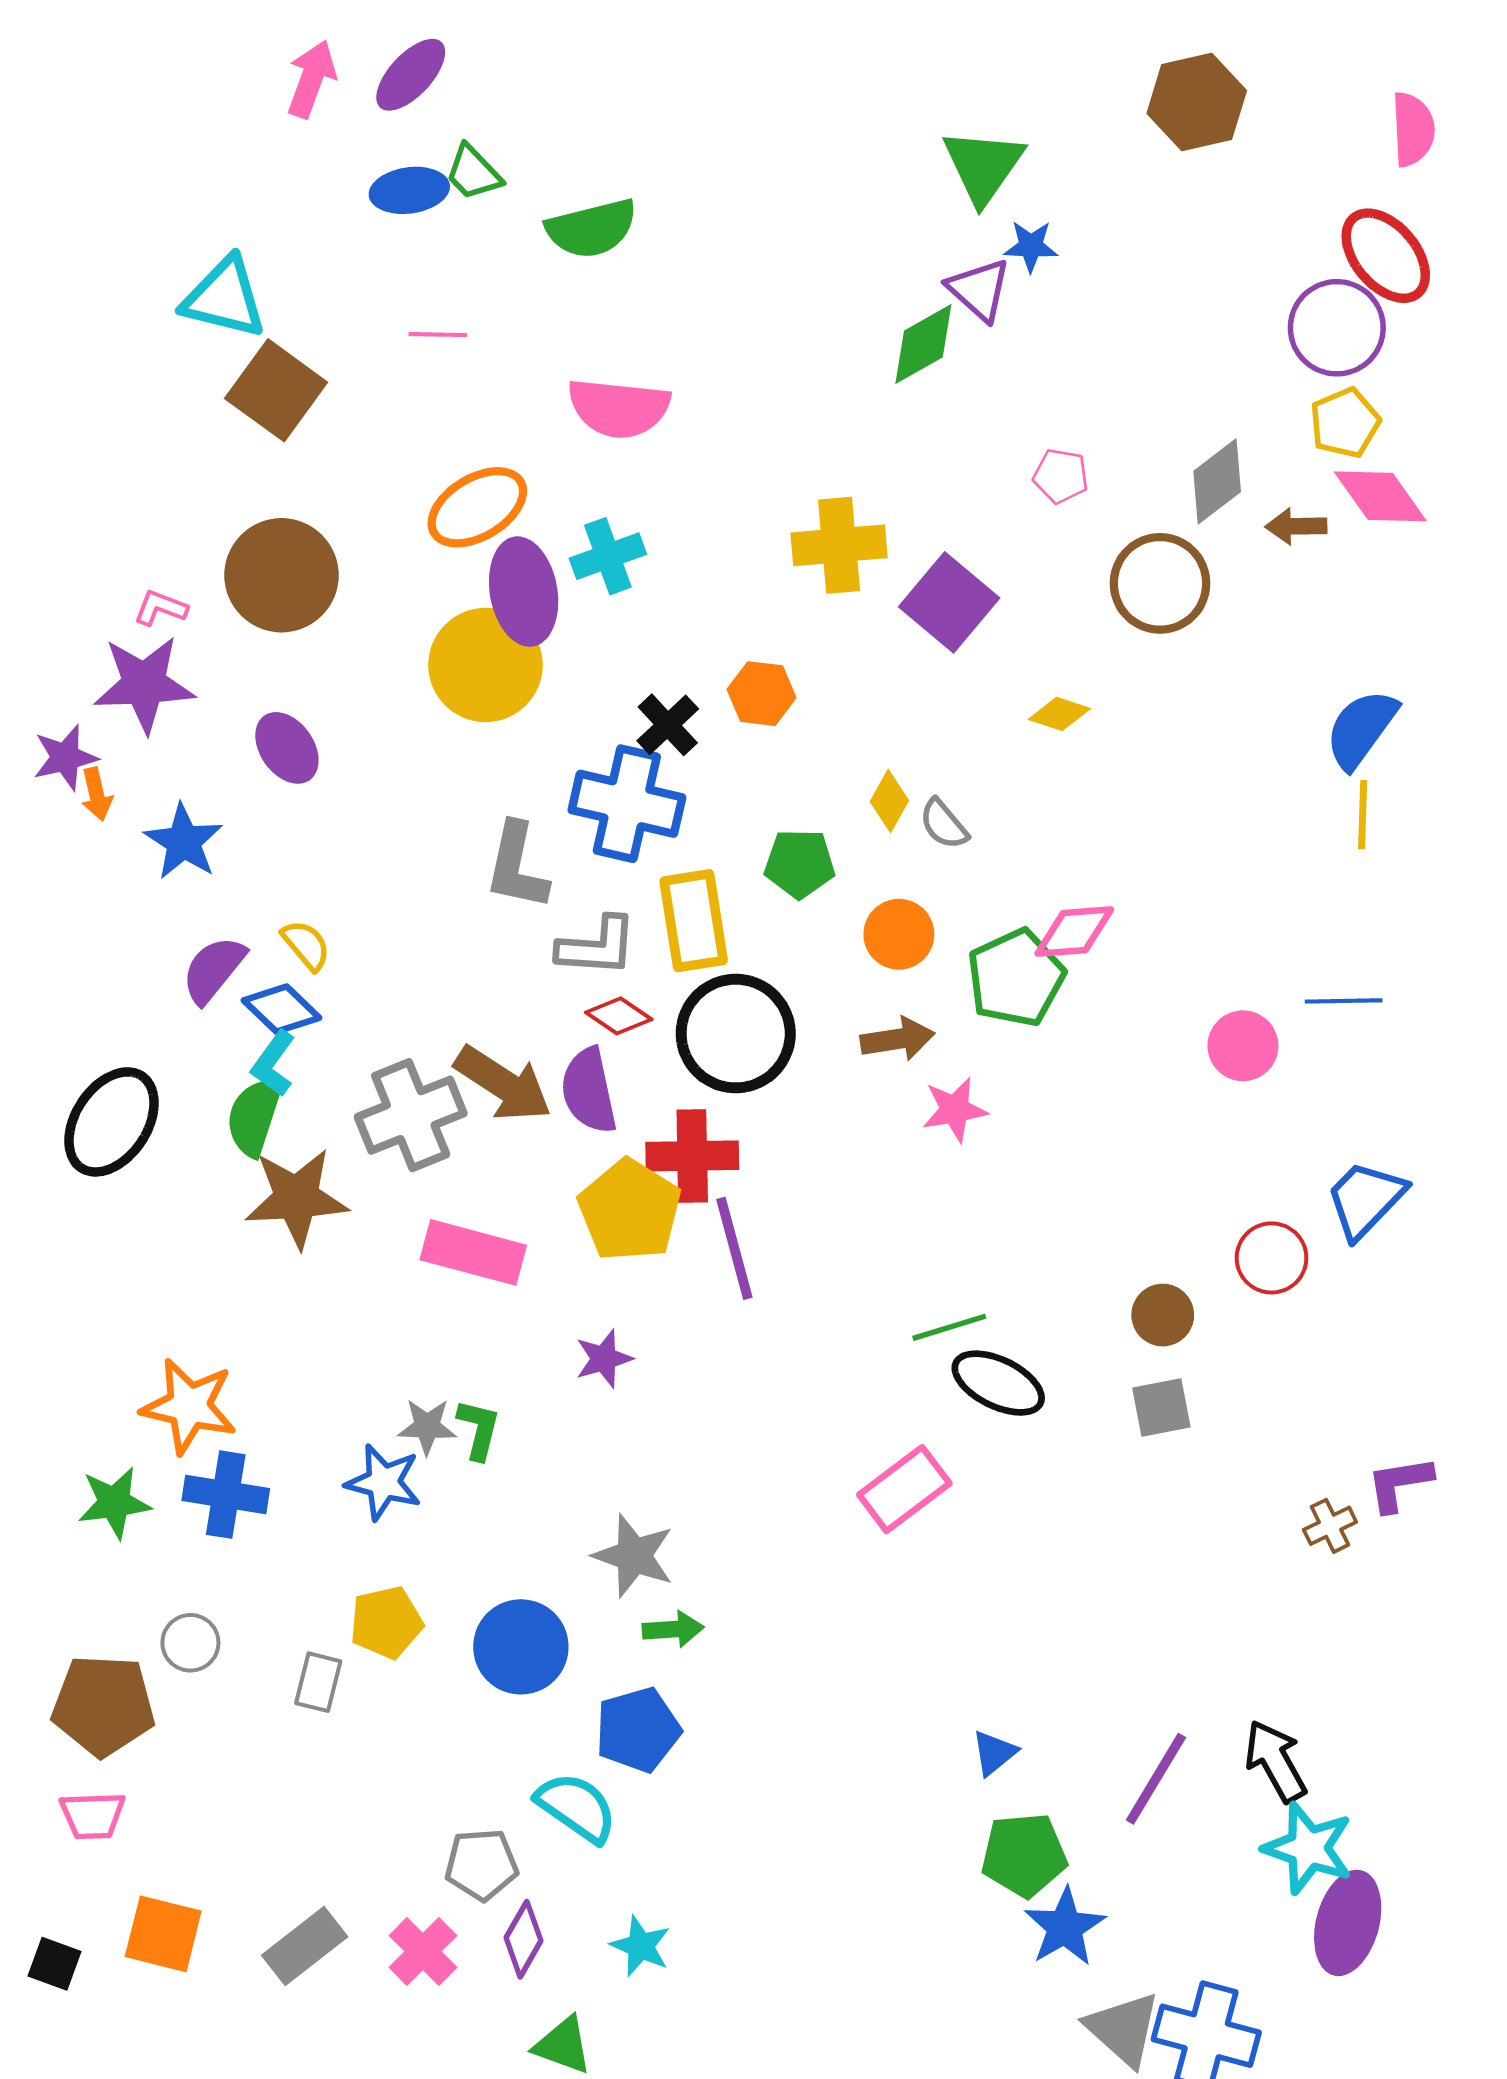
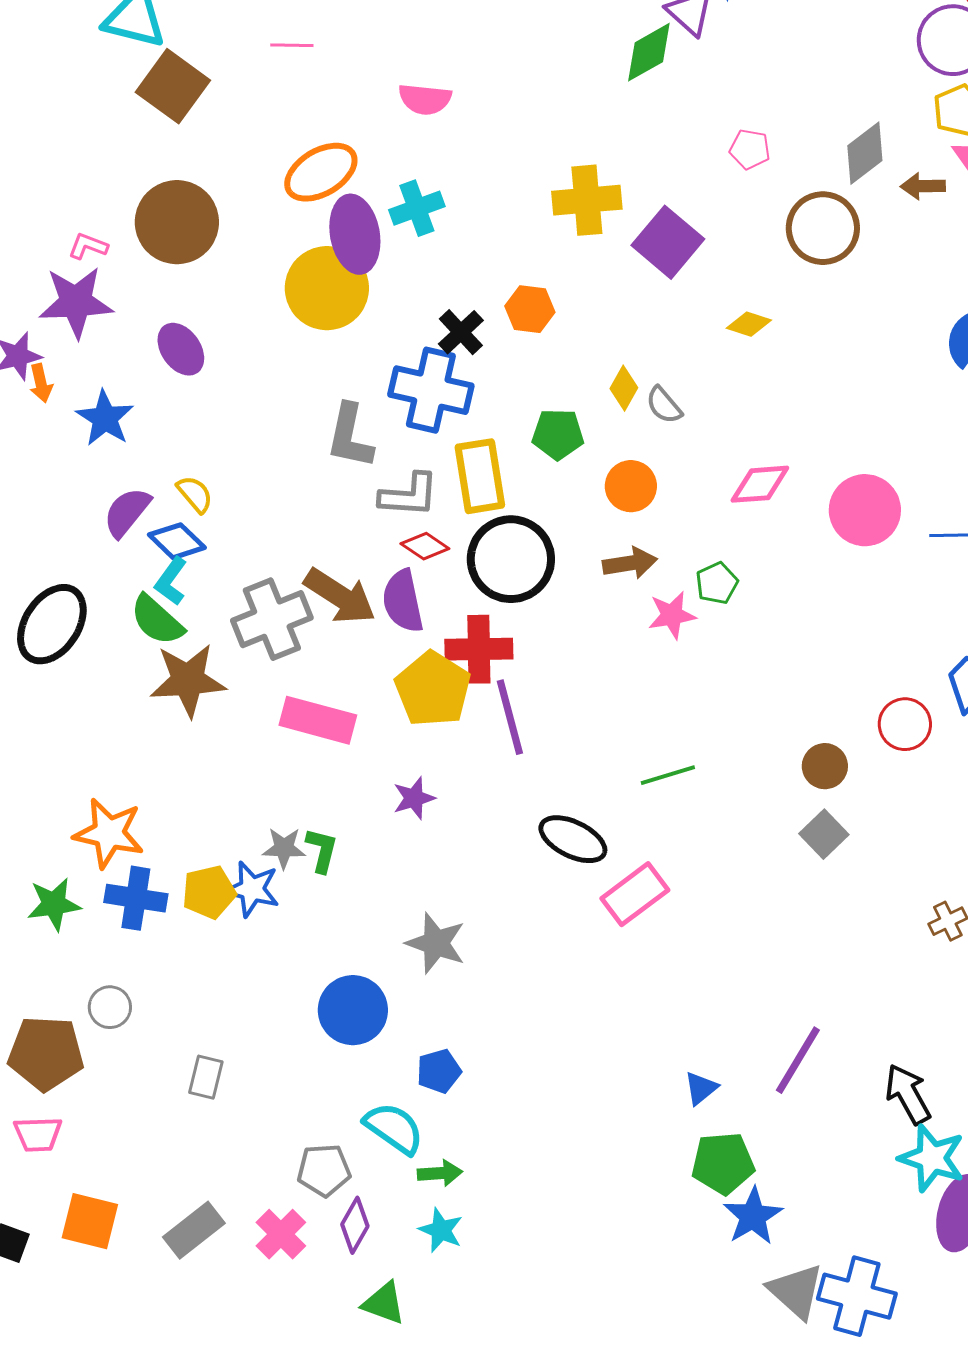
pink semicircle: (619, 408) -> (425, 99), size x0.7
green pentagon: (1016, 978) -> (717, 583), moved, size x0.6
pink circle: (1243, 1046) -> (865, 510), moved, size x1.4
green semicircle: (254, 1116) -> (157, 620), turned -66
black ellipse: (998, 1383) -> (573, 839), moved
gray square: (1161, 1408) -> (824, 834), turned -33
yellow pentagon: (386, 1622) -> (209, 892), moved
green arrow: (673, 1629) -> (440, 1173), moved
gray rectangle: (318, 1682) -> (206, 1077), moved
blue pentagon: (638, 1730) -> (439, 1071), size x0.7
purple line: (1156, 1779) -> (798, 1060), moved

